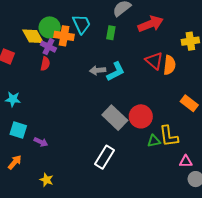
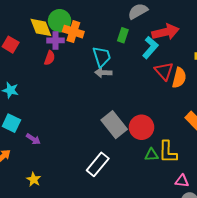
cyan trapezoid: (81, 24) -> (102, 57), moved
purple cross: (48, 47) -> (55, 40), turned -35
cyan L-shape: (116, 72) -> (150, 47), moved, turned -30

